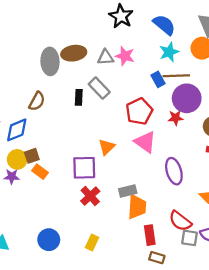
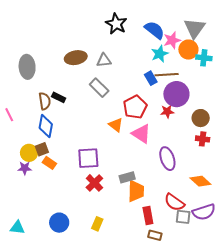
pink star: (125, 56) -> (172, 40), moved, turned -30
gray ellipse: (50, 61) -> (27, 67), moved
black rectangle: (79, 97) -> (59, 97), moved, turned -64
brown semicircle: (37, 101) -> (45, 101), turned -36
blue diamond: (17, 130) -> (46, 126), moved, turned -55
orange triangle: (107, 147) -> (116, 125), moved, turned -35

